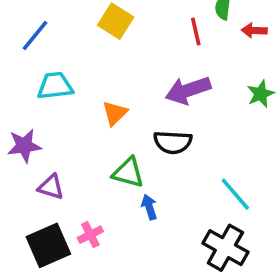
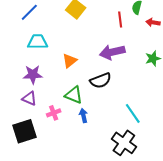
black semicircle: (173, 142) -> (101, 80), turned -30
purple star: (24, 146) -> (33, 75), moved
pink cross: (90, 235) -> (54, 113), moved

